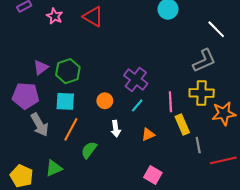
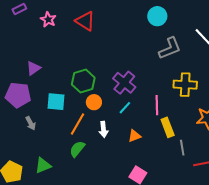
gray L-shape: (204, 61) -> (170, 48), moved
green hexagon: (68, 71) -> (83, 81), moved
yellow cross: (202, 93) -> (185, 85), moved
gray arrow: (40, 125) -> (31, 123), size x0.6
orange line: (71, 129) -> (78, 124), moved

